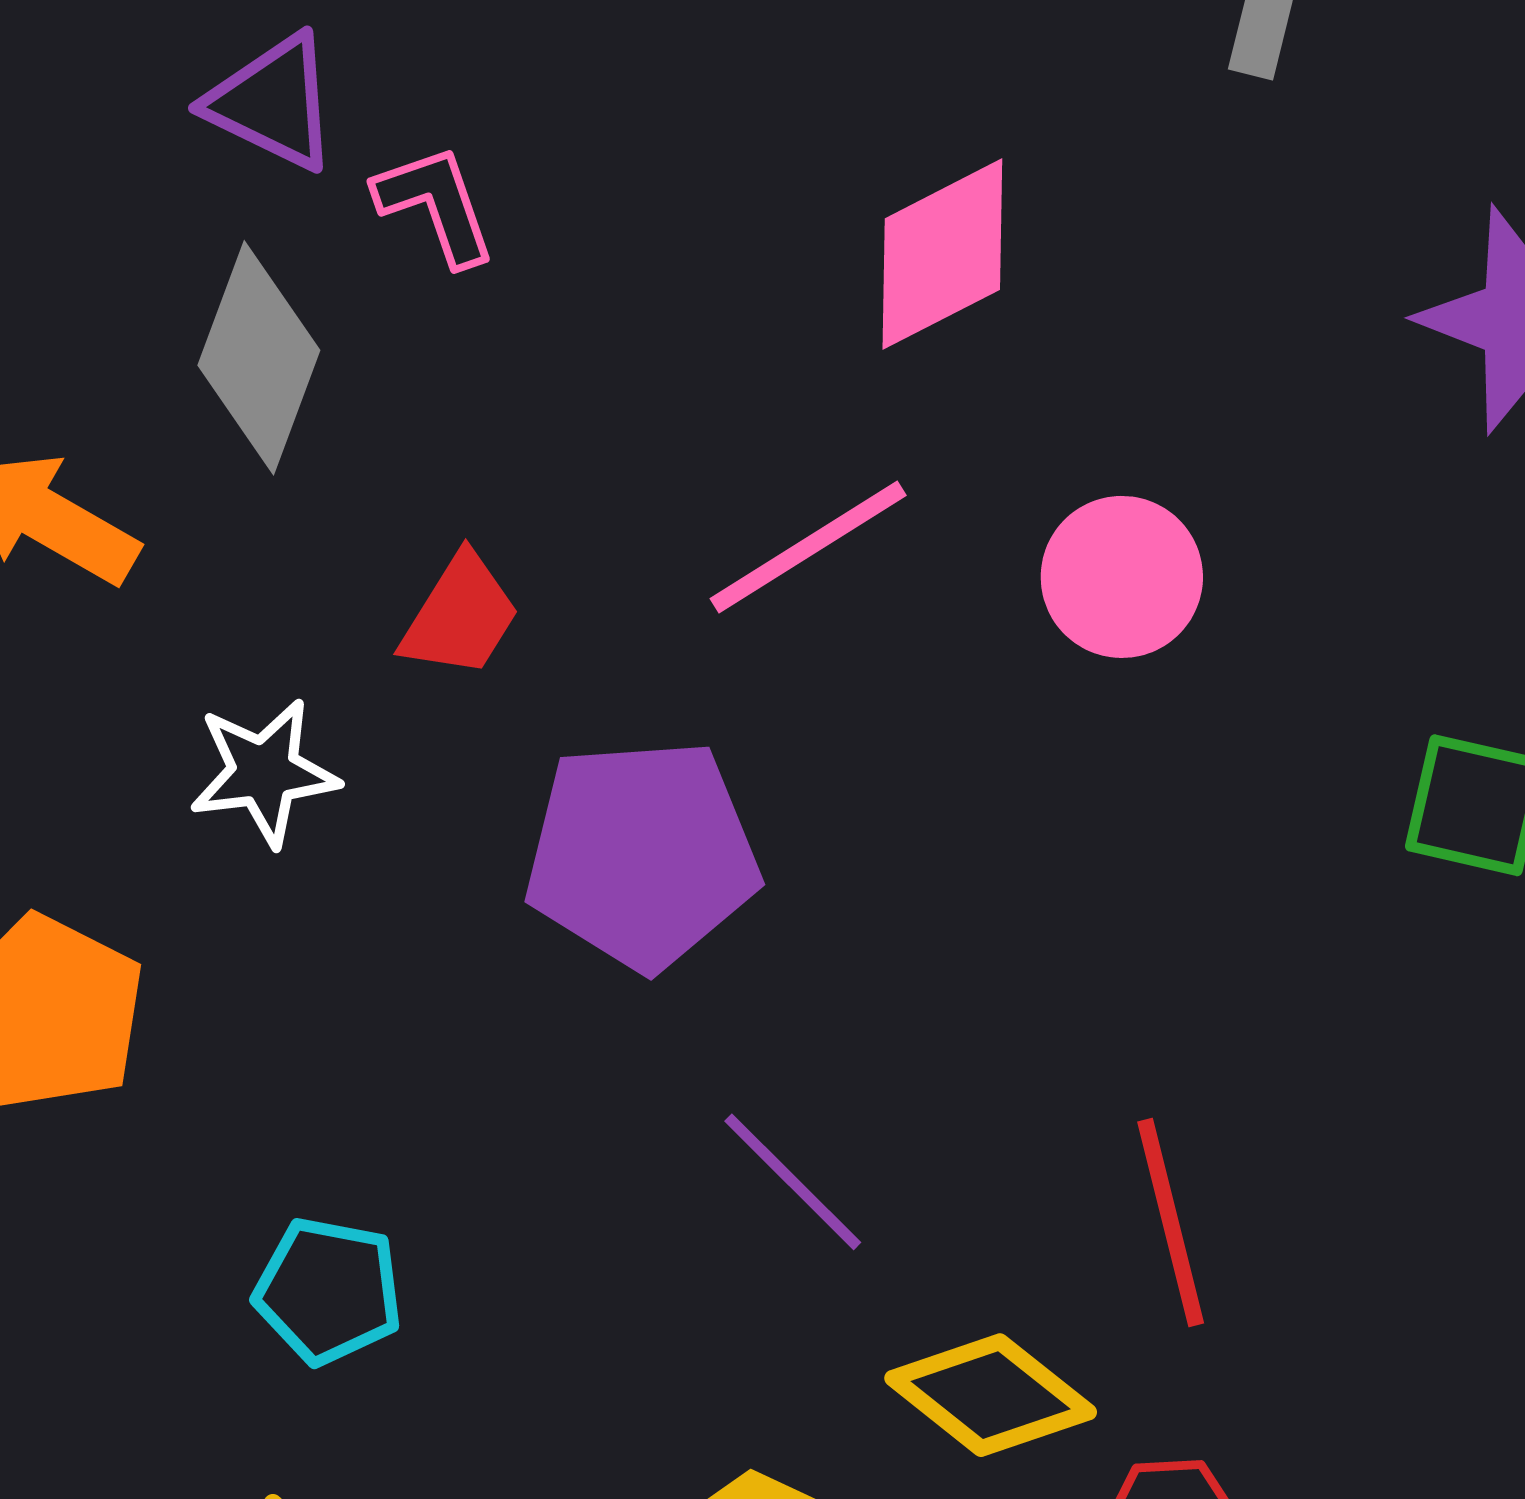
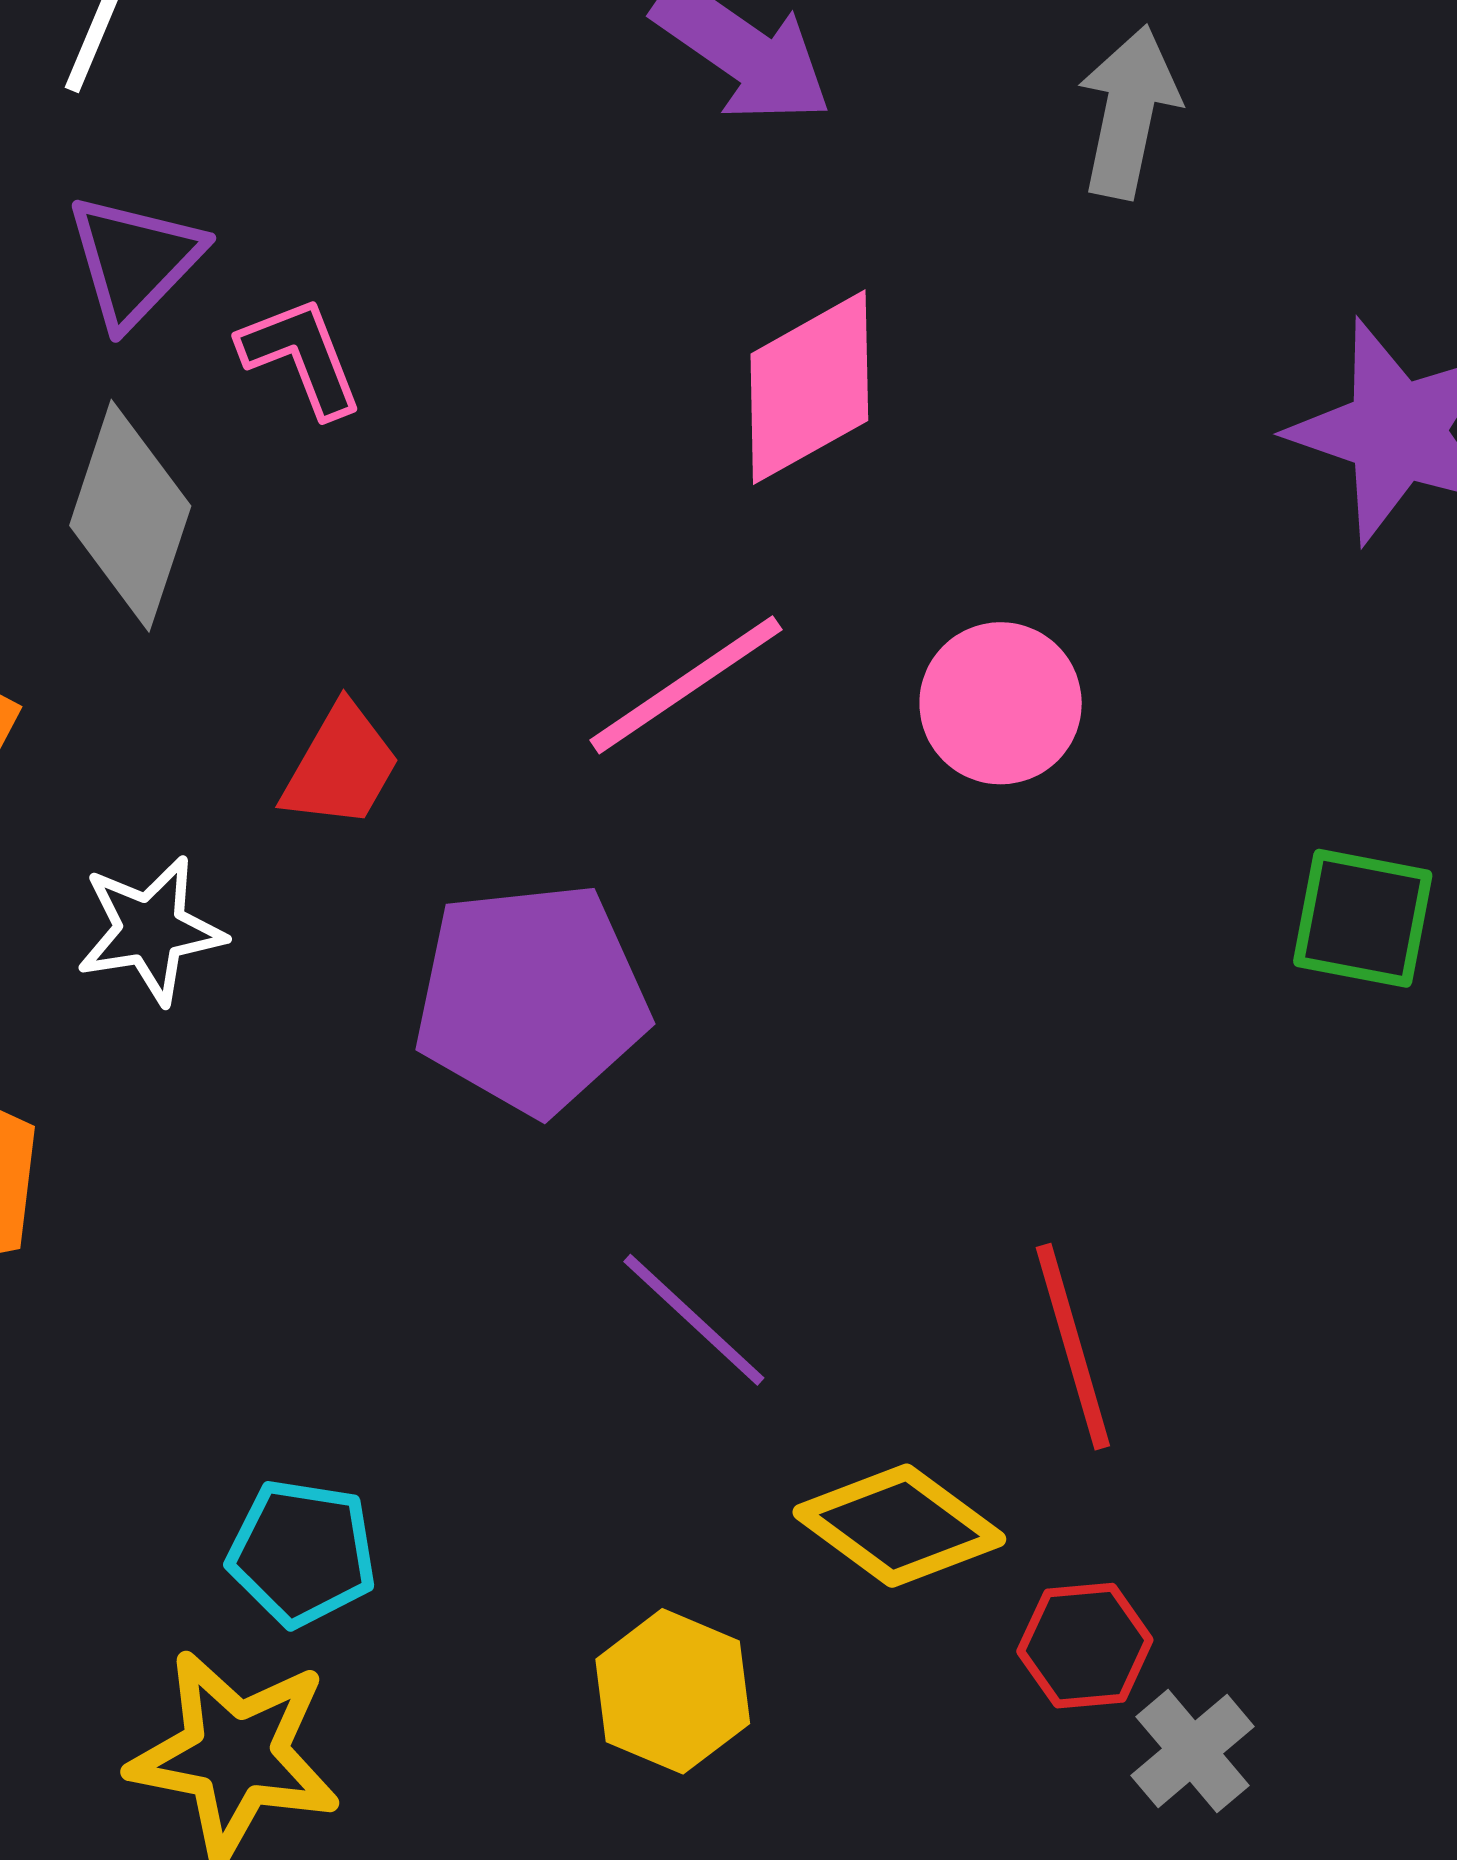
purple triangle: (273, 103) -> (135, 260), turned 50
cyan pentagon: (328, 1291) -> (302, 1553), moved

